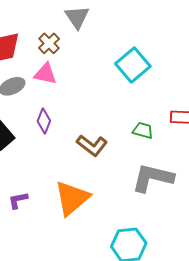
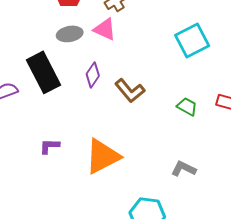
brown L-shape: (92, 145) -> (130, 91), moved
gray L-shape: (153, 178) -> (184, 169), moved, size x0.6

